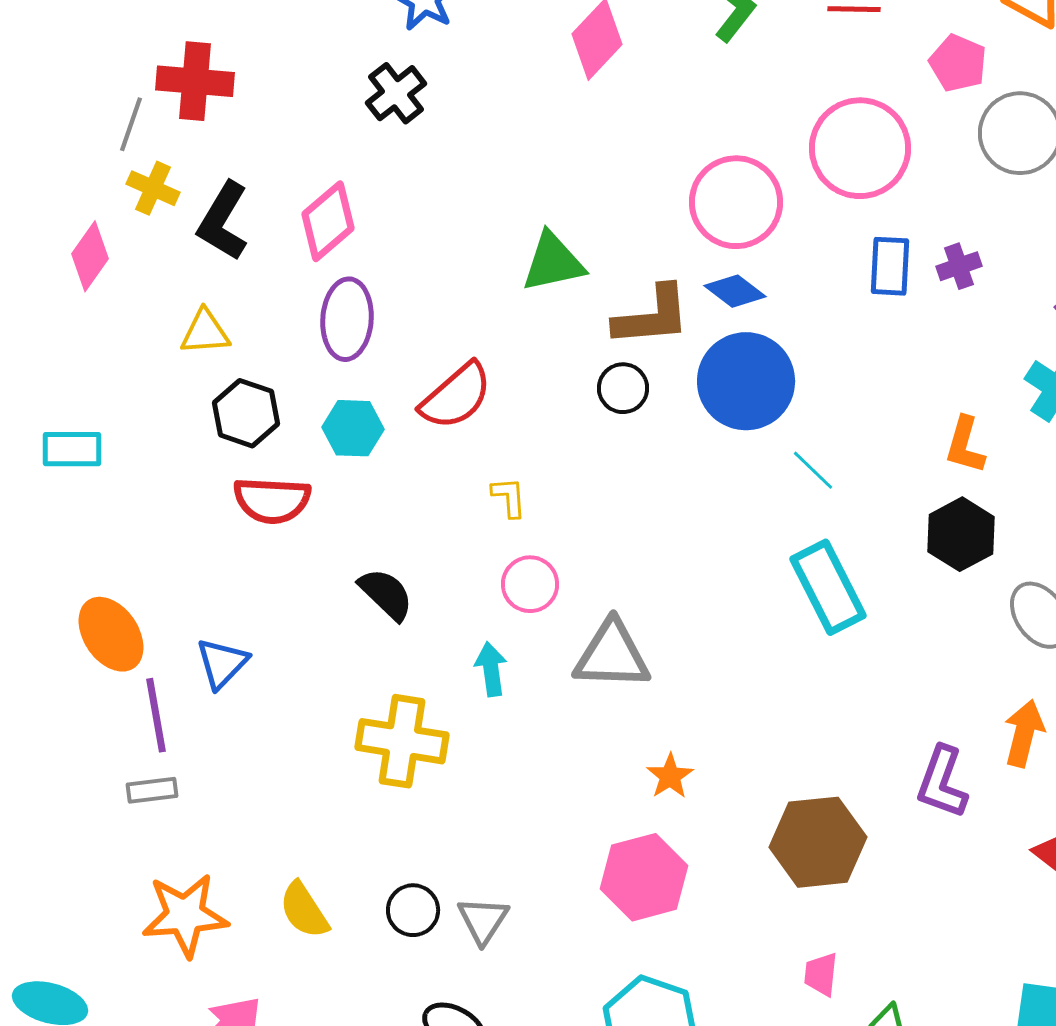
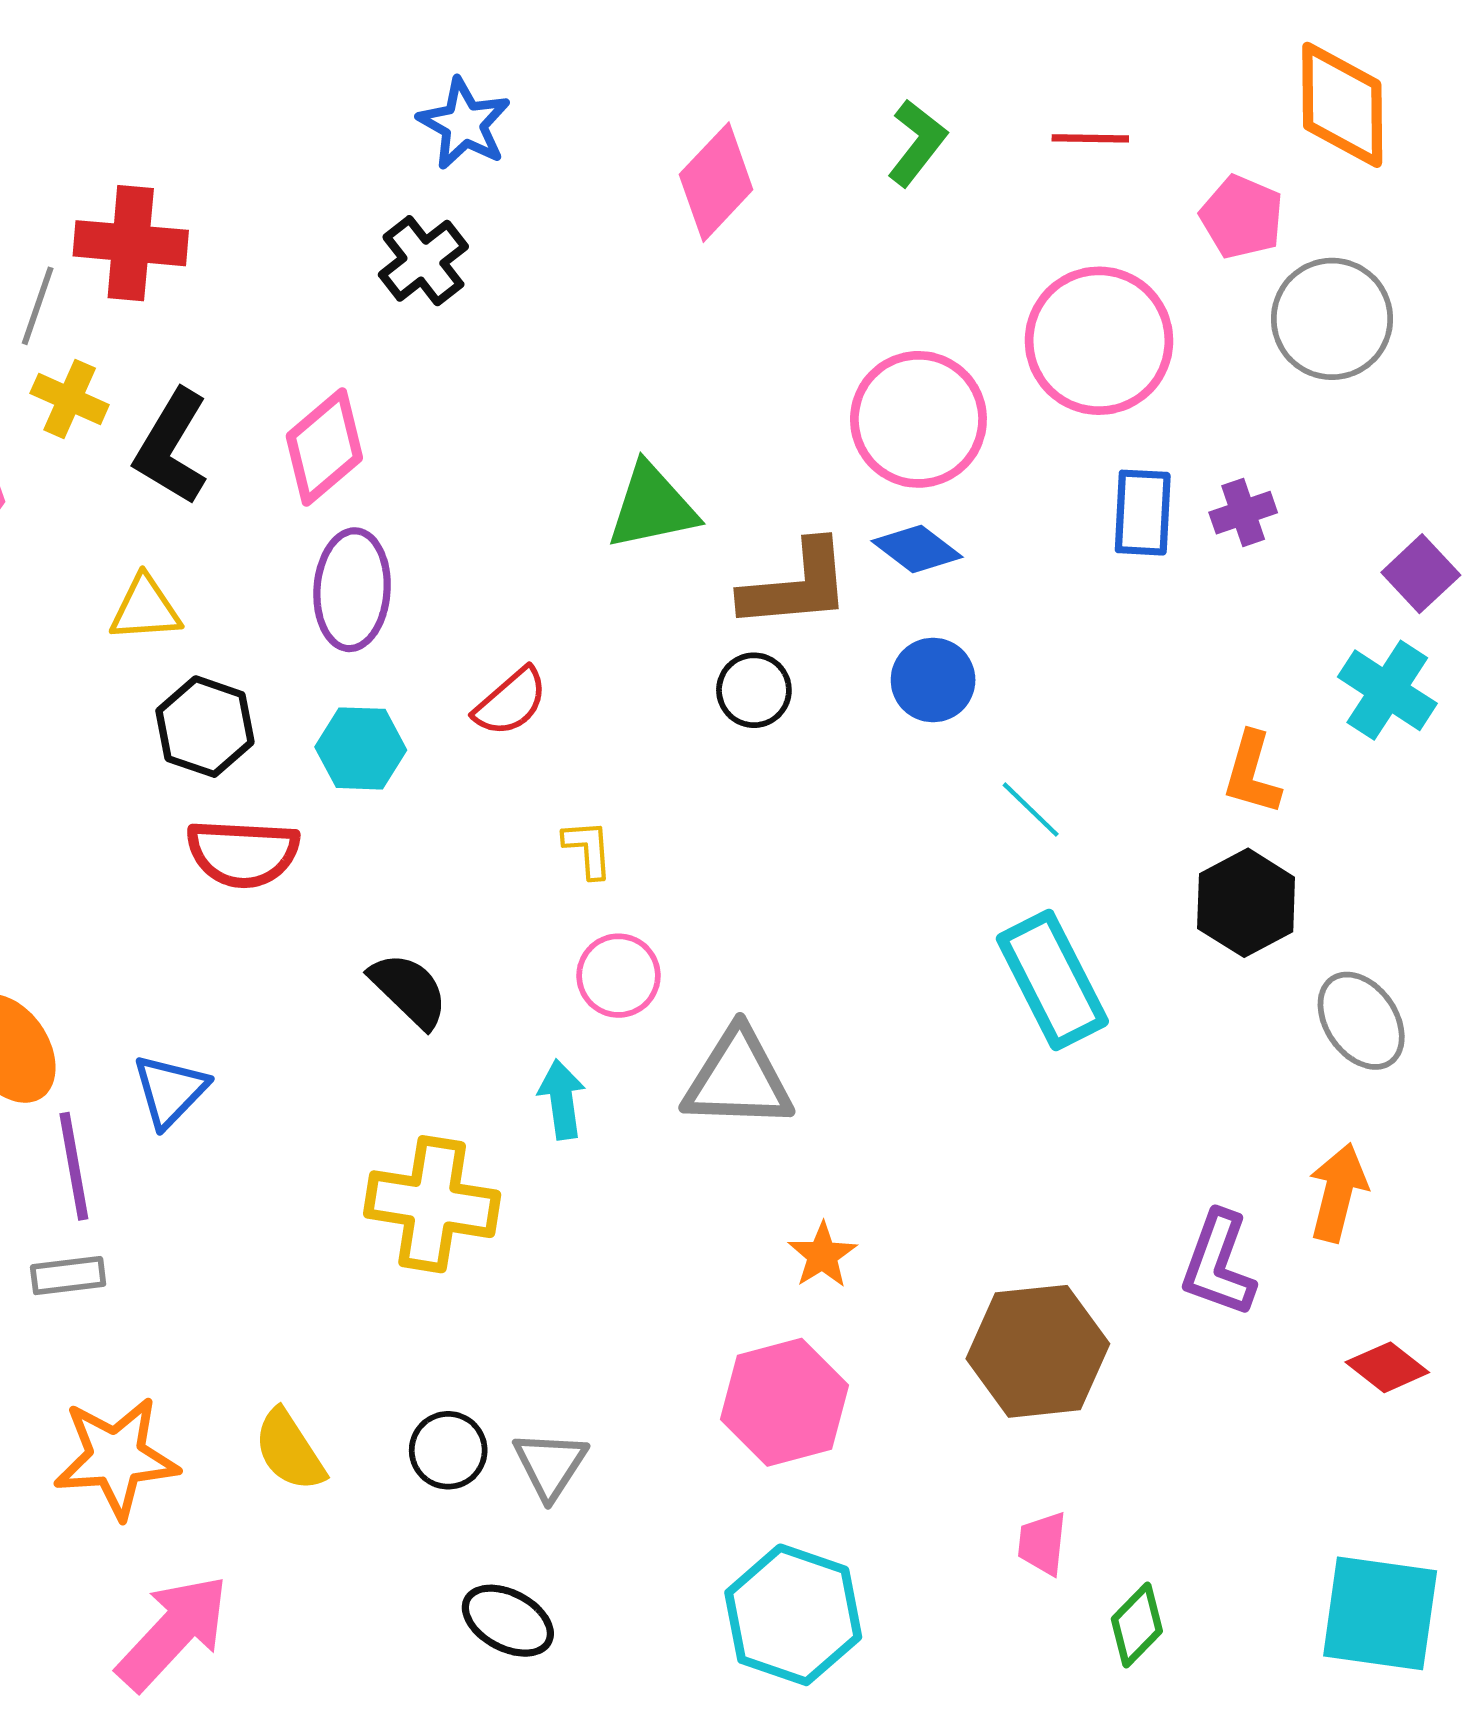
blue circle: (746, 381) -> (933, 680), size x0.6
red semicircle: (456, 396) -> (511, 702), size x0.7

